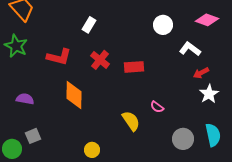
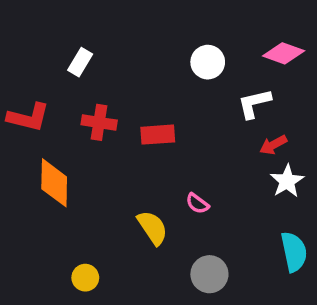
white L-shape: (190, 49) -> (254, 103), turned -50
red cross: (100, 60) -> (99, 122), turned -30
gray circle: (183, 139) -> (209, 274), moved

